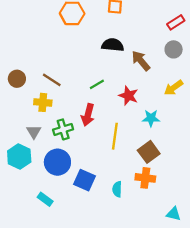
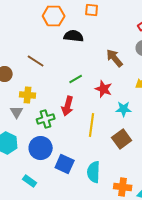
black semicircle: (113, 45) -> (74, 36), moved
brown line: (52, 80) -> (36, 61), moved
gray triangle: (34, 132) -> (17, 112), moved
orange cross: (145, 178) -> (123, 187), moved
cyan semicircle: (117, 189) -> (94, 172), size x1.5

